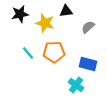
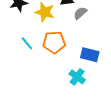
gray semicircle: (88, 27) -> (80, 13), moved

